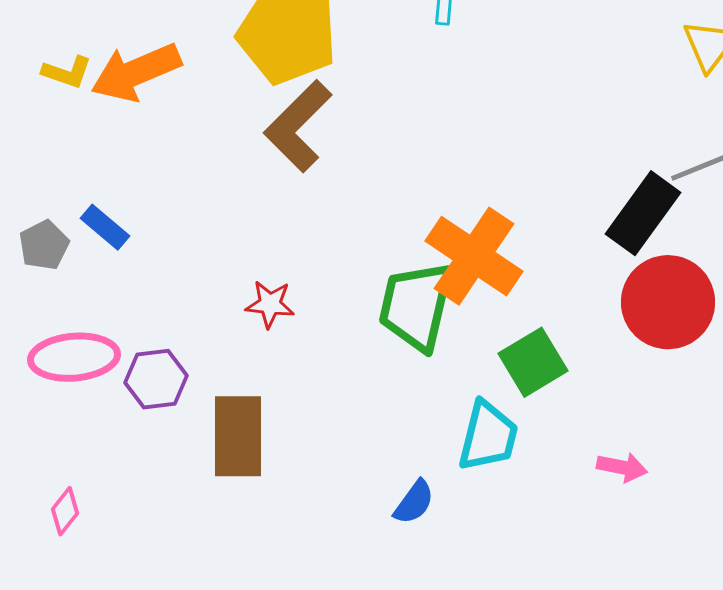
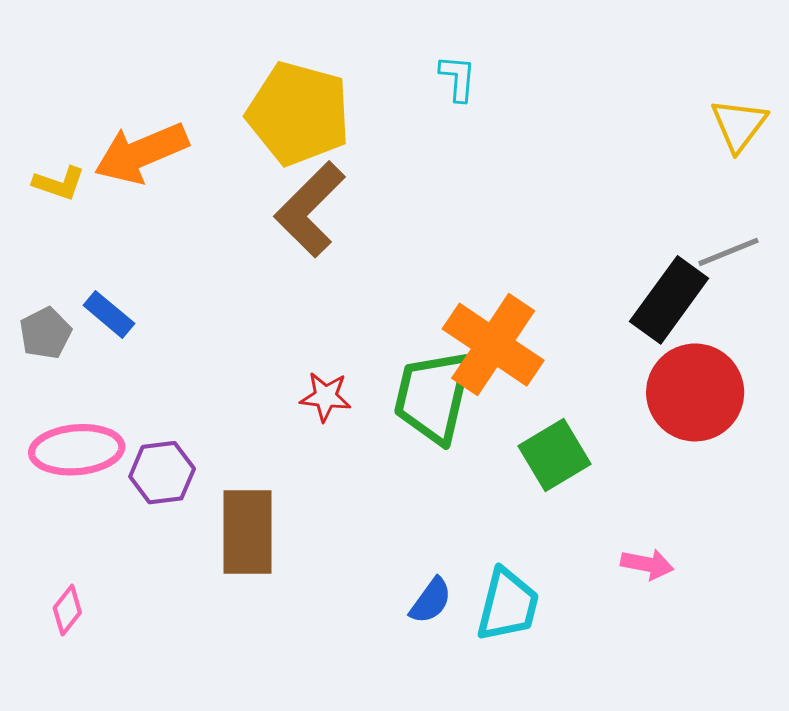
yellow L-shape: (67, 72) -> (59, 183), moved
red star: (270, 304) -> (326, 397), moved
cyan trapezoid: (488, 436) -> (508, 605), moved

